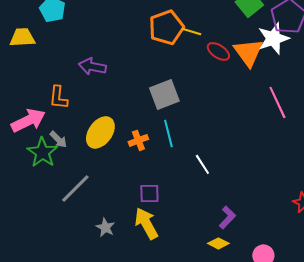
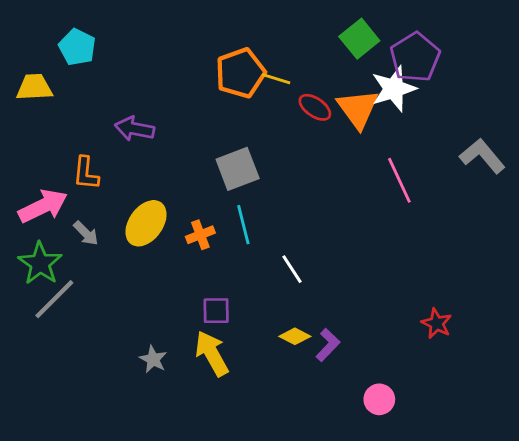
green star: (42, 152) -> (40, 263), moved
gray line: (75, 188) -> (54, 299), moved
yellow diamond: (218, 243) -> (295, 336), moved

